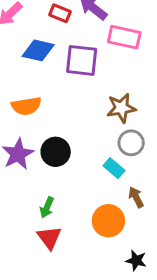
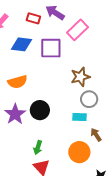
pink rectangle: (124, 37) -> (78, 30), turned -50
cyan rectangle: (114, 168) -> (80, 117), turned -32

